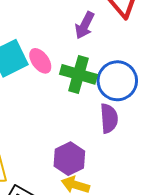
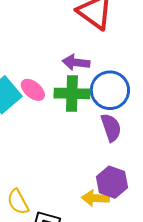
purple arrow: (85, 25) -> (76, 62), moved, turned 84
purple hexagon: (69, 159) -> (112, 182), moved

